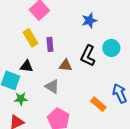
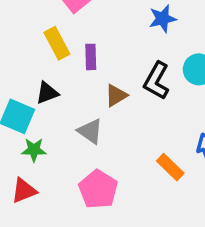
brown triangle: (66, 65) -> (116, 95), turned -40
black triangle: (26, 66) -> (47, 93), turned -32

